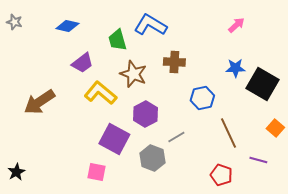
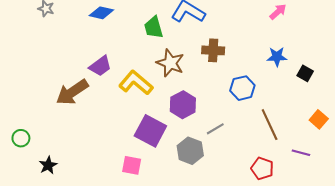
purple trapezoid: (82, 63) -> (100, 66), moved
black square: (262, 84) -> (305, 73), size x0.5

